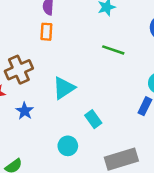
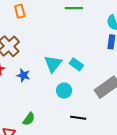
cyan triangle: (64, 88) -> (53, 64), moved

